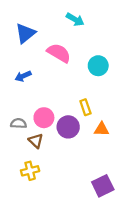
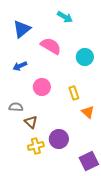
pink circle: (44, 118) -> (42, 87), moved
purple circle: (68, 127) -> (59, 139), moved
orange triangle: (102, 129) -> (88, 112), turned 40
yellow cross: (30, 171) -> (36, 146), moved

